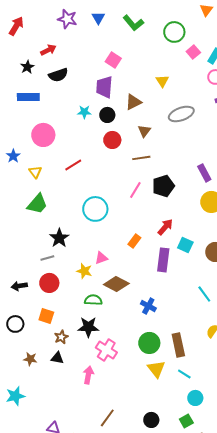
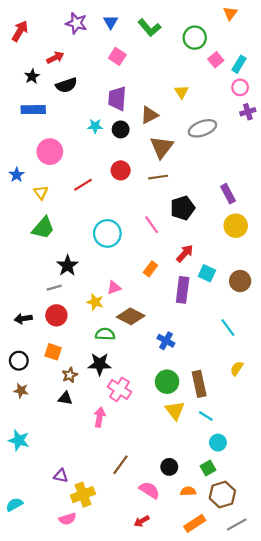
pink square: (113, 60) -> (117, 56), moved
brown triangle: (144, 131) -> (162, 147), size x1.6
red circle: (112, 140) -> (121, 170), moved
pink line: (135, 190) -> (152, 225), moved, turned -66
brown star: (30, 359) -> (21, 391), moved
cyan star: (15, 396) -> (19, 440), turned 30

